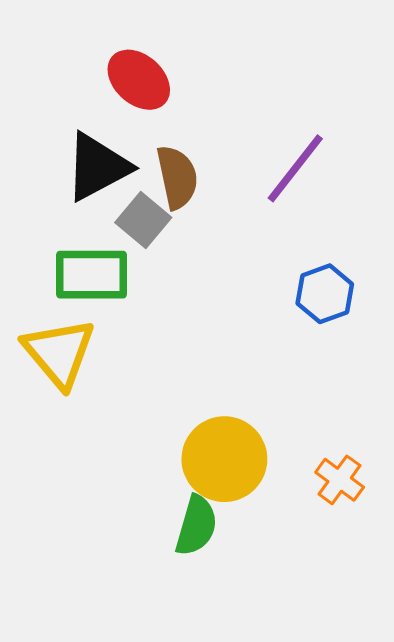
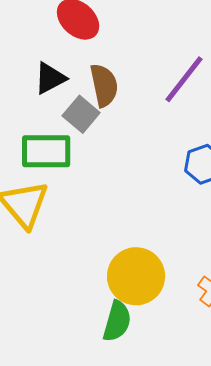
black triangle: (97, 167) -> (50, 78), size x0.7

